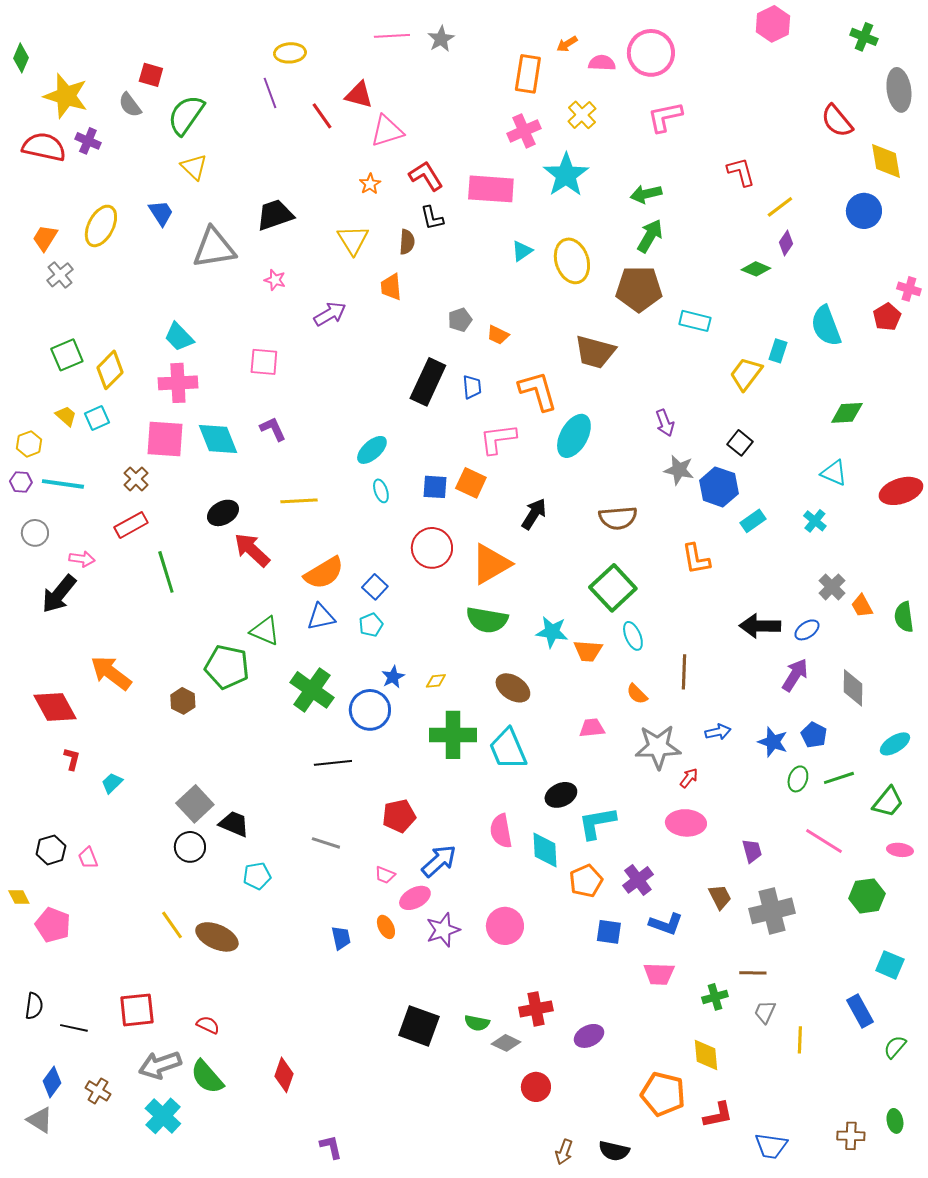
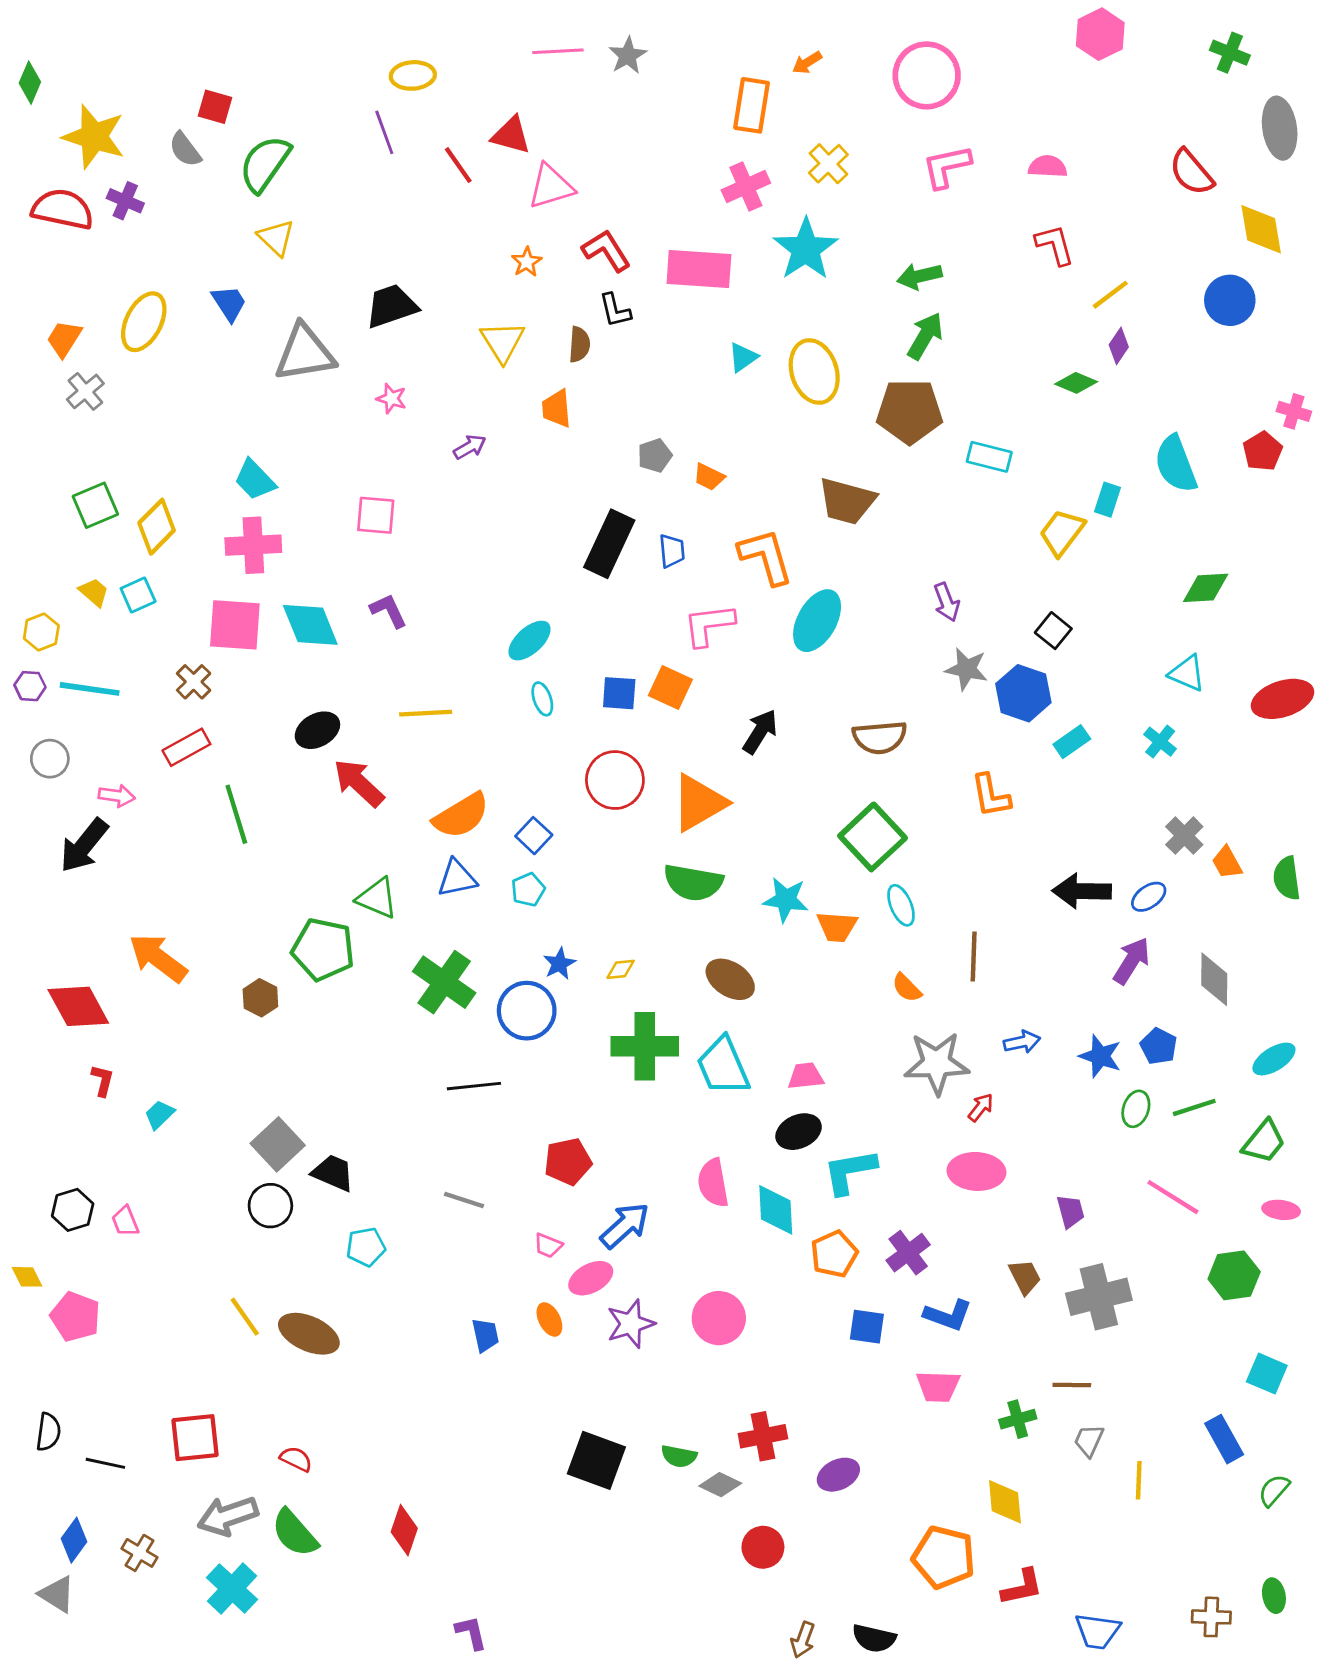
pink semicircle: (602, 63) -> (1048, 167), moved
purple arrow: (330, 314) -> (470, 447), size x0.7
pink trapezoid: (592, 728) -> (806, 1076), moved

